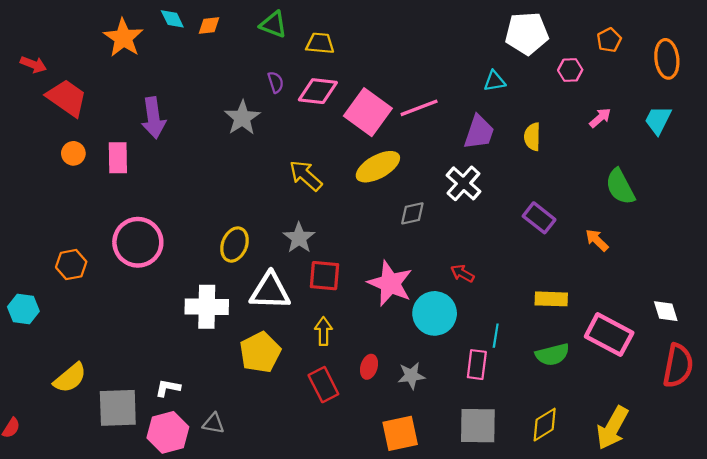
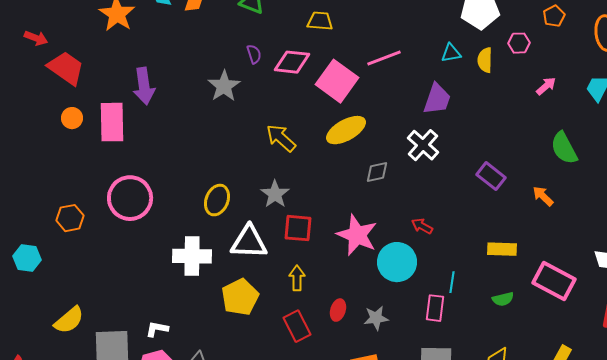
yellow trapezoid: (320, 43) -> (320, 21), moved
pink line: (419, 108) -> (384, 58), moved
yellow semicircle: (532, 137) -> (485, 60), moved
pink rectangle: (118, 158) -> (112, 122), size x1.4
green semicircle: (552, 355) -> (503, 299), size x0.7

